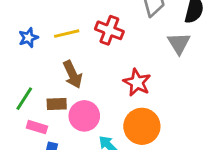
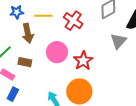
brown arrow: (73, 74) -> (28, 33), moved
pink circle: (84, 116) -> (57, 52), moved

